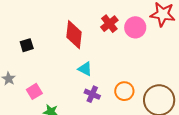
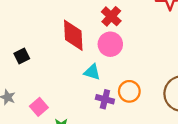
pink circle: (135, 27) -> (110, 44), moved
orange circle: (124, 91) -> (129, 91), moved

